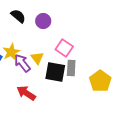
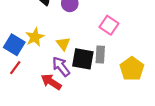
pink square: (64, 48) -> (109, 25), moved
purple arrow: (22, 63) -> (61, 67), moved

